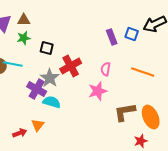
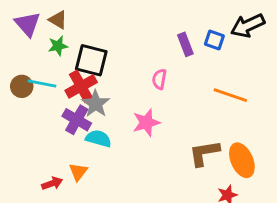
brown triangle: (24, 20) -> (58, 20), turned 32
black square: (47, 48) -> (91, 60), size x1.6
red cross: (71, 66) -> (81, 86), moved
pink semicircle: (106, 69) -> (159, 79), moved
pink star: (98, 91) -> (146, 123), moved

